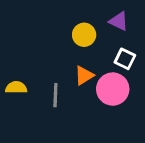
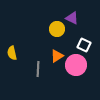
purple triangle: (119, 21) -> (72, 18), moved
yellow semicircle: (16, 88) -> (12, 53), moved, turned -104

